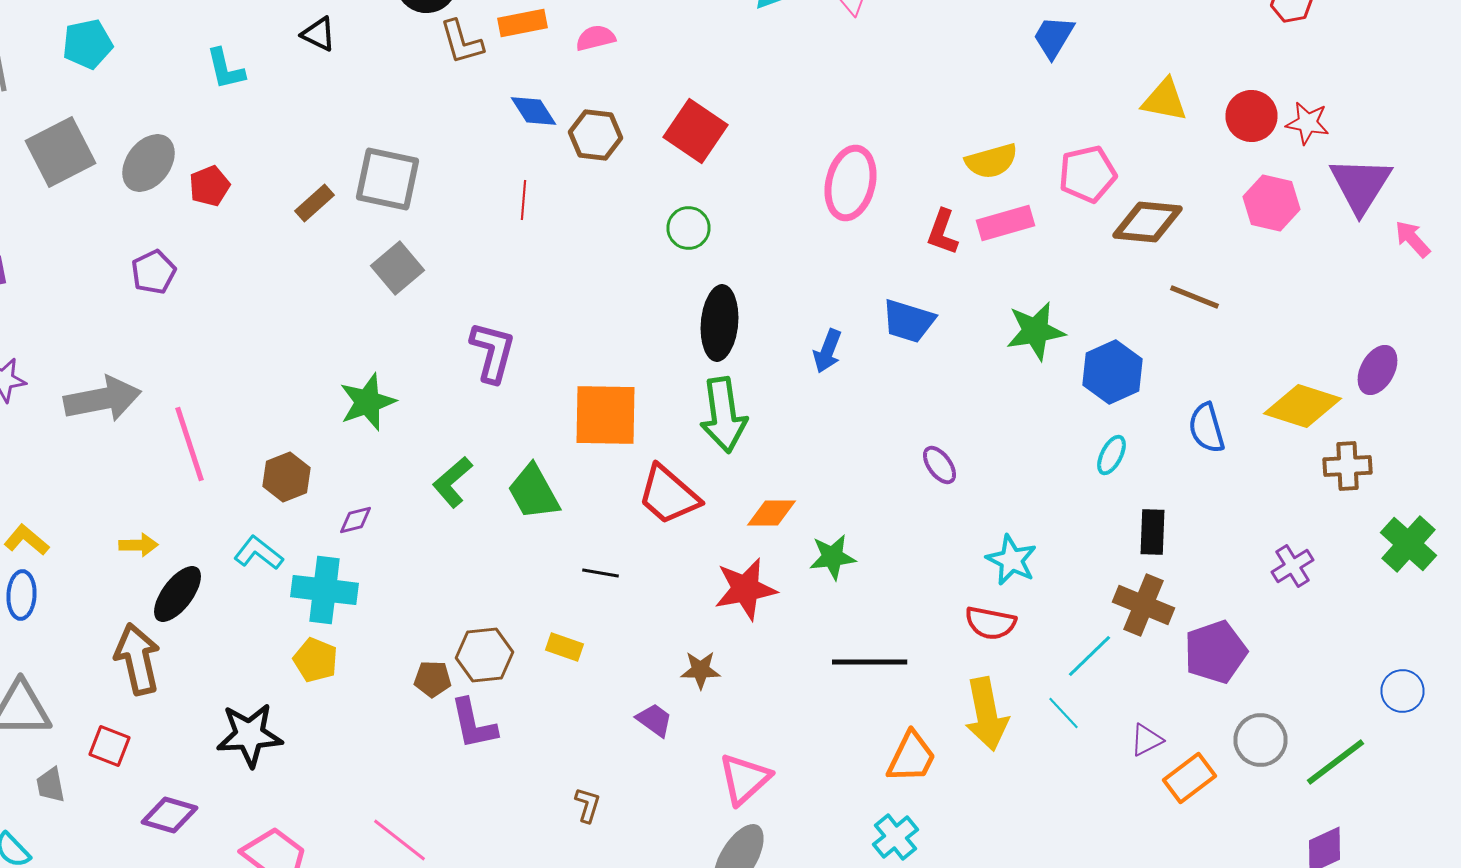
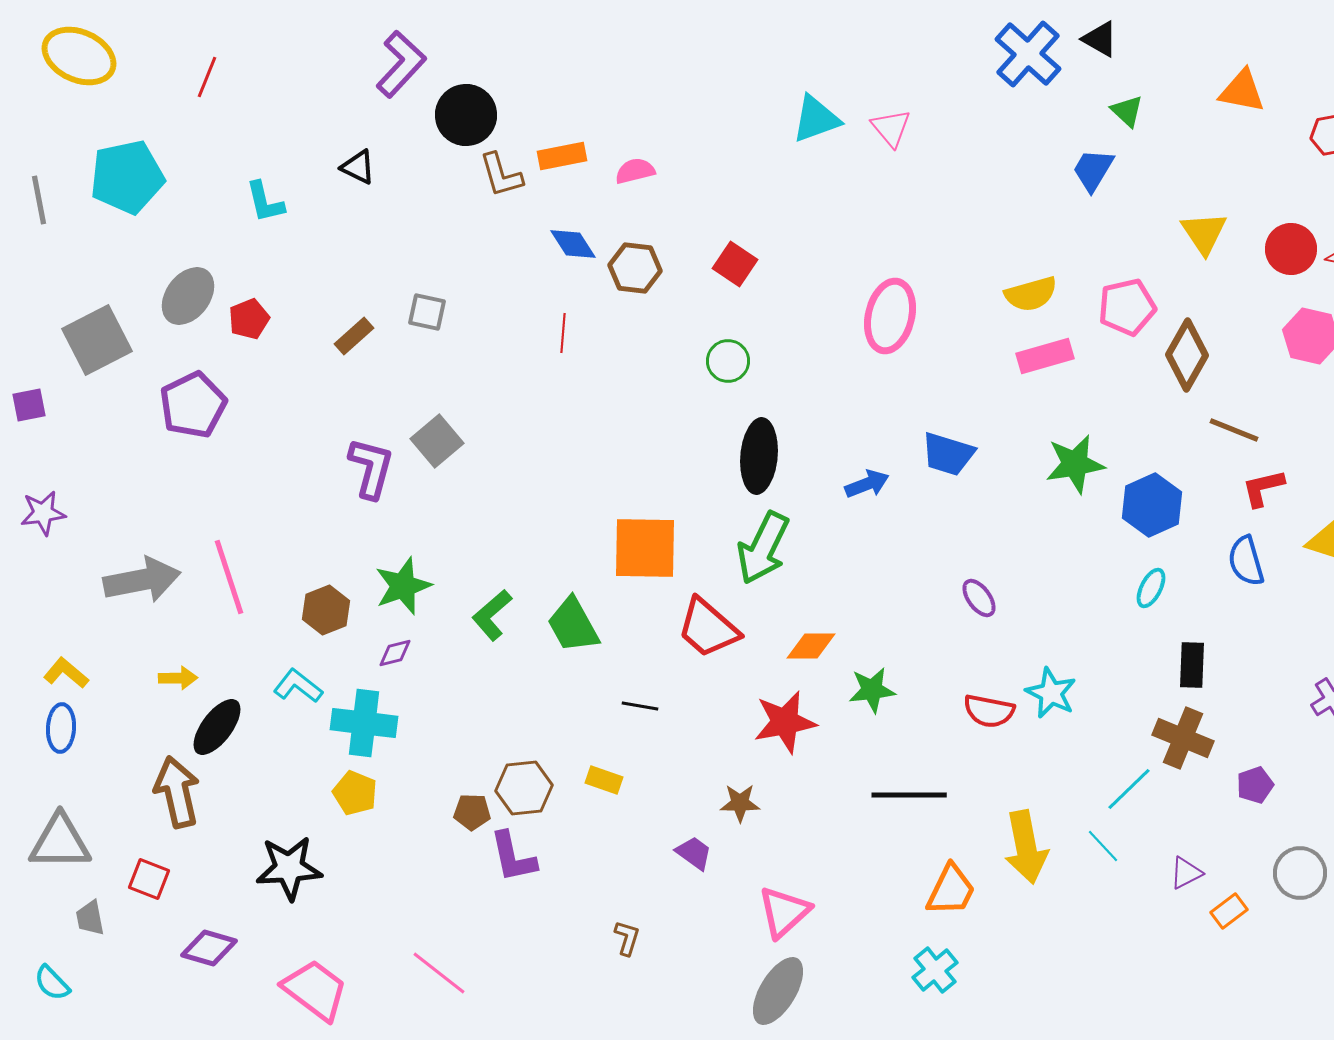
cyan pentagon: (88, 44) -> (127, 177), size x1.5
yellow triangle: (1164, 100) -> (1204, 233), turned 45
red square: (696, 131) -> (735, 264), size x0.7
gray square: (60, 152) -> (97, 340), moved
gray square: (388, 179) -> (427, 312), size x0.6
brown diamond: (1148, 222) -> (1187, 355), turned -66
red L-shape: (942, 232) -> (1263, 488), moved, turned 57
gray square: (398, 268) -> (437, 441), moved
purple pentagon: (154, 272) -> (193, 405), size x1.5
blue arrow: (828, 351) -> (867, 484), turned -132
purple L-shape: (492, 352) -> (371, 468), moved
gray arrow: (102, 399) -> (142, 580), moved
green star: (368, 402) -> (403, 586), moved
green arrow: (724, 415) -> (763, 548), turned 34
red semicircle: (990, 623) -> (989, 711), moved
purple pentagon: (1216, 652) -> (1255, 785), size x0.6
orange rectangle: (1190, 778) -> (1229, 911), size x0.7

